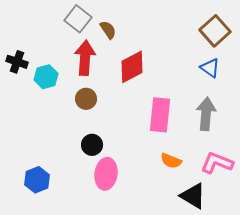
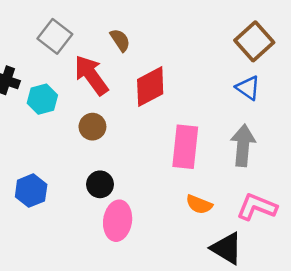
gray square: (78, 19) -> (55, 36), moved
red arrow: (85, 58) -> (91, 75), turned -40
blue hexagon: (37, 180) -> (31, 191), moved

